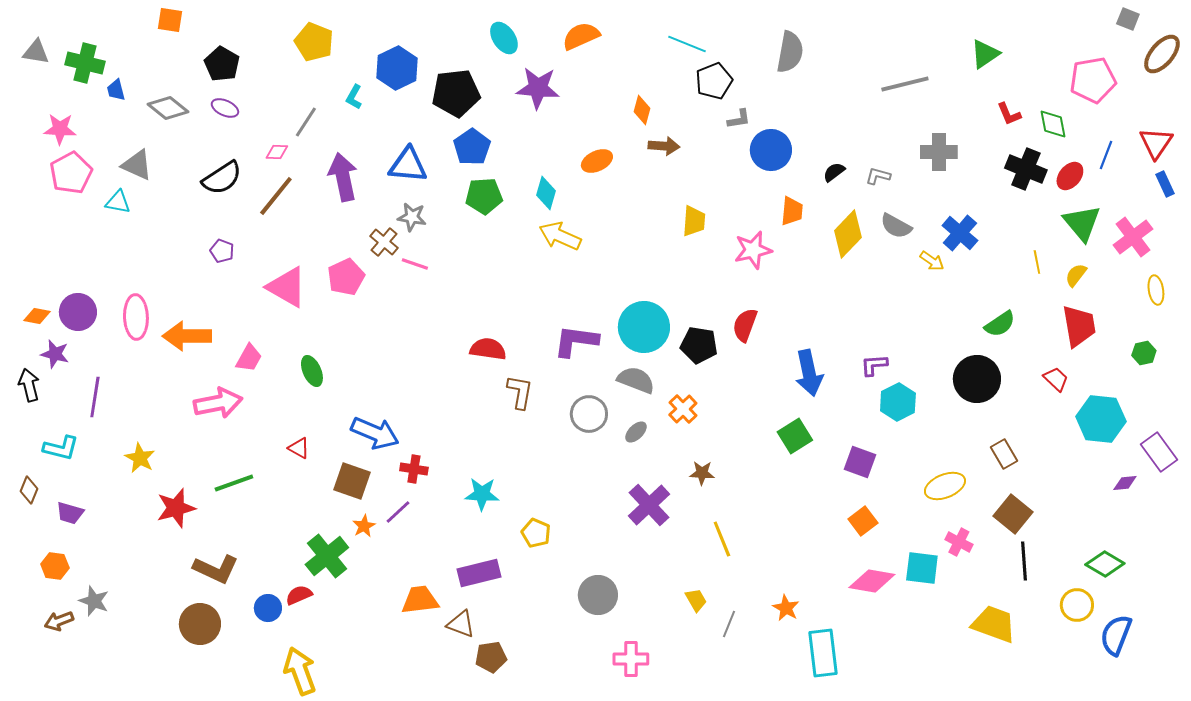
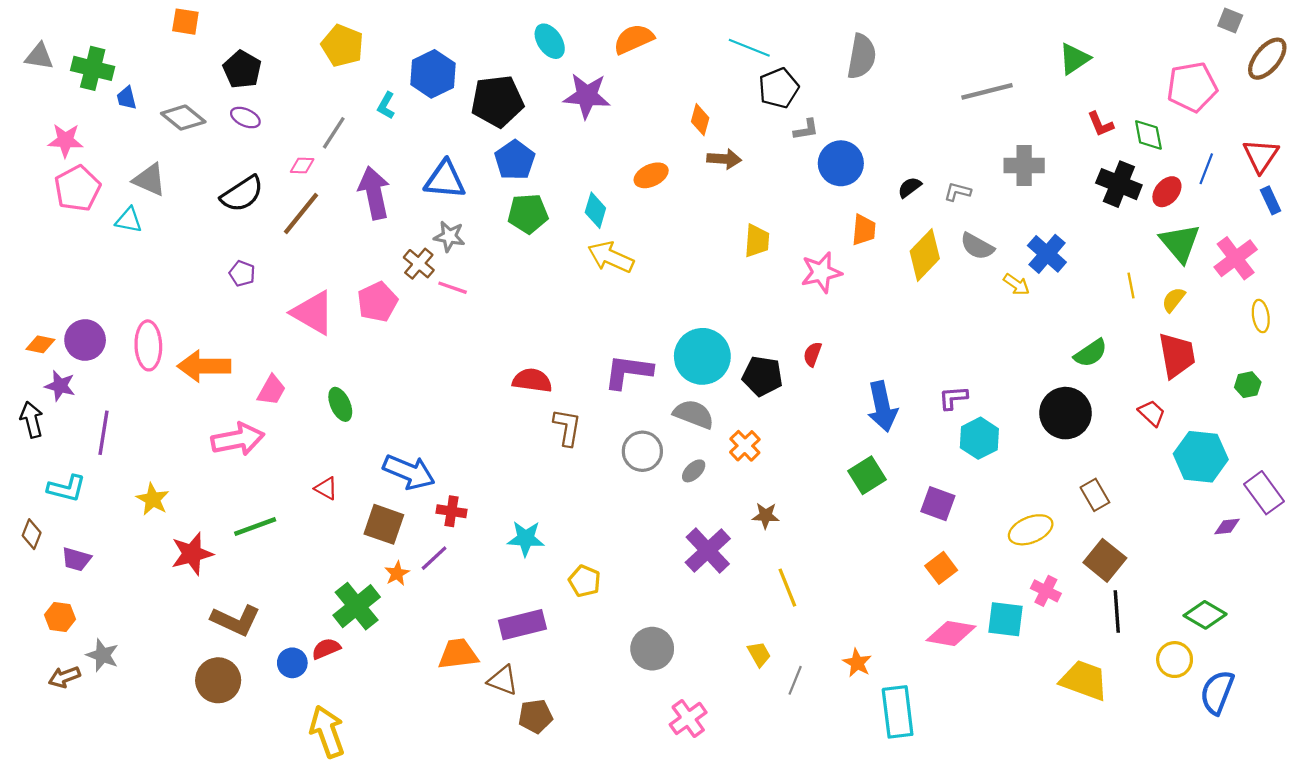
red semicircle: (745, 325) -> (813, 354), size x0.7
pink cross: (631, 659) -> (688, 718), turned -36

